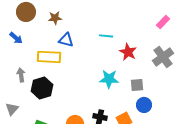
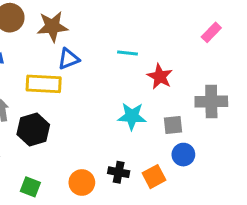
brown star: (55, 18) -> (52, 26), size x1.5
blue triangle: (66, 40) -> (69, 59), turned -35
gray cross: (163, 57) -> (211, 102), moved, turned 35

